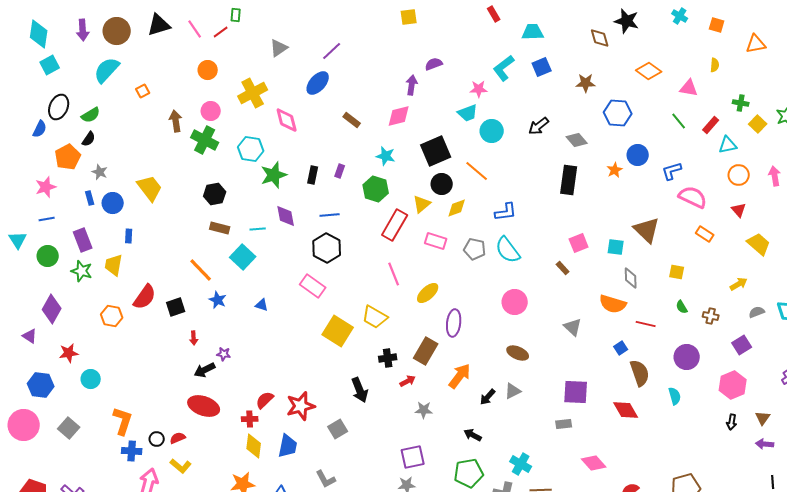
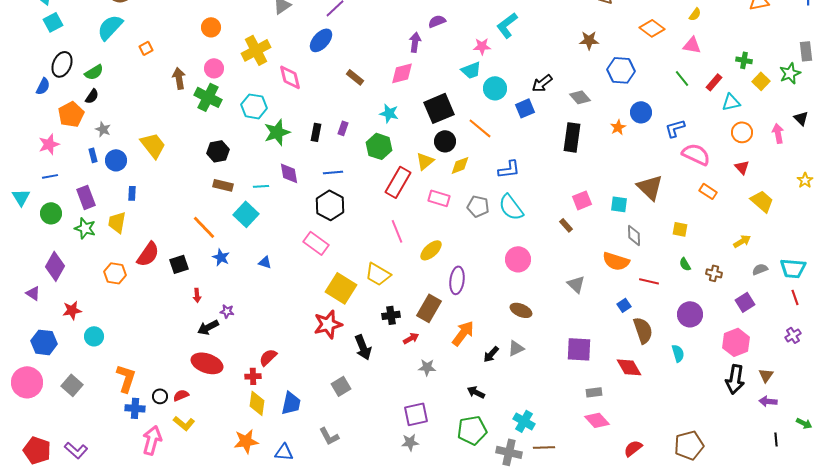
yellow semicircle: (715, 65) -> (695, 14), moved, turned 32
blue square: (542, 67) -> (525, 108), moved
red star: (301, 406) -> (328, 324), moved
black arrow: (732, 422) -> (735, 379), size x1.8
gray rectangle: (564, 424) -> (594, 392), moved

